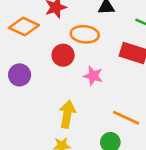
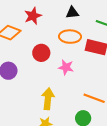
orange ellipse: (85, 34) -> (70, 37), moved

